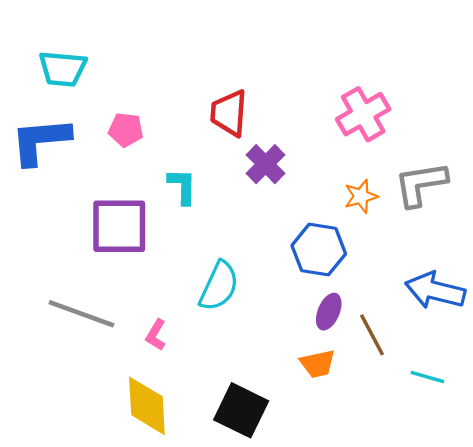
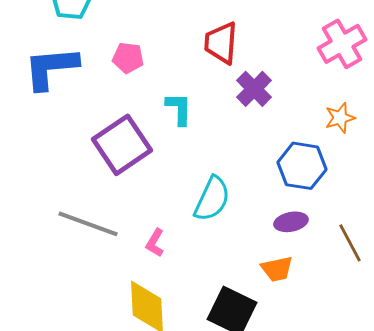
purple square: (119, 226) -> (122, 145), turned -34
purple ellipse: (329, 312) -> (291, 222), moved, turned 56
orange trapezoid: (318, 364) -> (277, 269), moved

